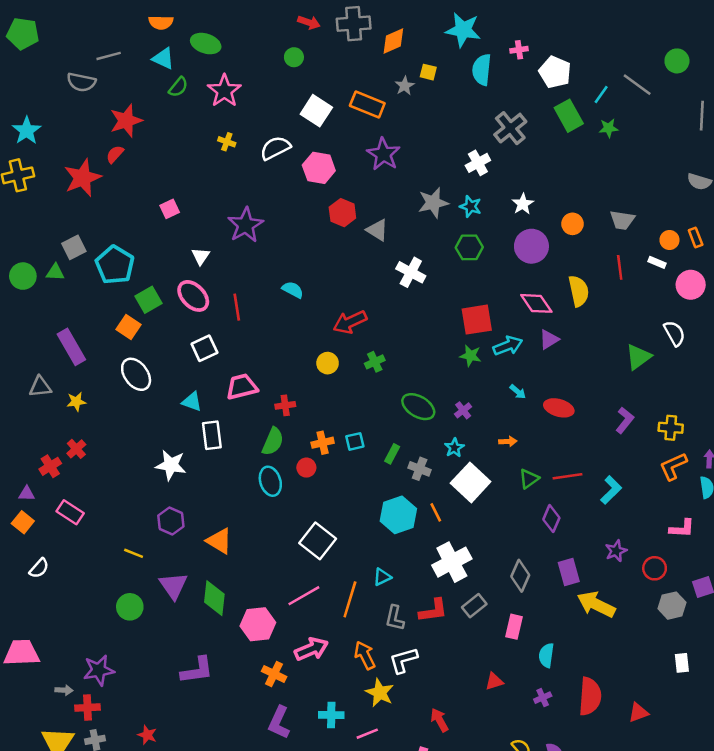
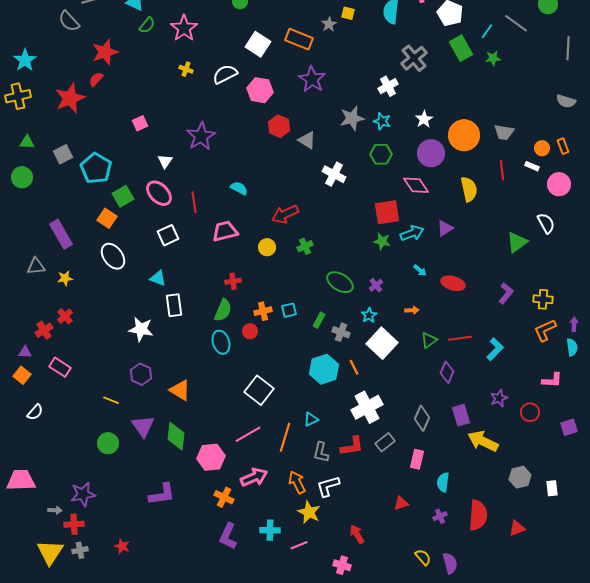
gray semicircle: (81, 82) -> (69, 21), turned 35
orange circle: (572, 224) -> (464, 135), size x1.8
green triangle: (55, 272) -> (27, 142), moved
pink diamond: (536, 303) -> (416, 185), moved
pink trapezoid: (242, 387) -> (225, 231), moved
gray hexagon: (672, 606) -> (520, 477), moved

